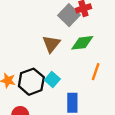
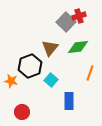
black hexagon: (31, 82) -> (30, 66), moved

